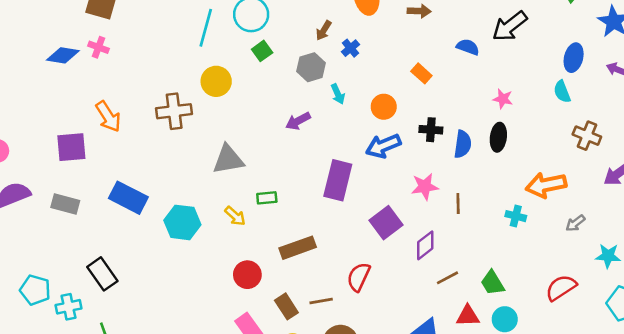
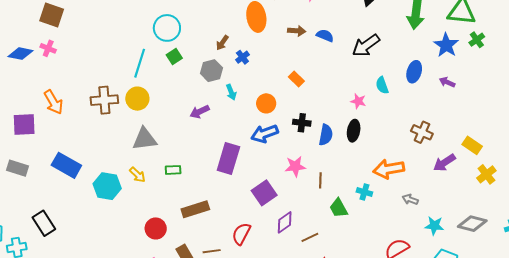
cyan line: (206, 28) -> (140, 63), moved
blue semicircle: (468, 47) -> (325, 36), moved
yellow circle: (216, 81) -> (137, 99), moved
cyan semicircle: (562, 92) -> (382, 85), moved
yellow arrow: (235, 216) -> (137, 175), moved
gray arrow: (575, 223) -> (410, 199), turned 56
purple diamond: (425, 245) -> (285, 222), moved
green trapezoid: (492, 283) -> (339, 208), moved

